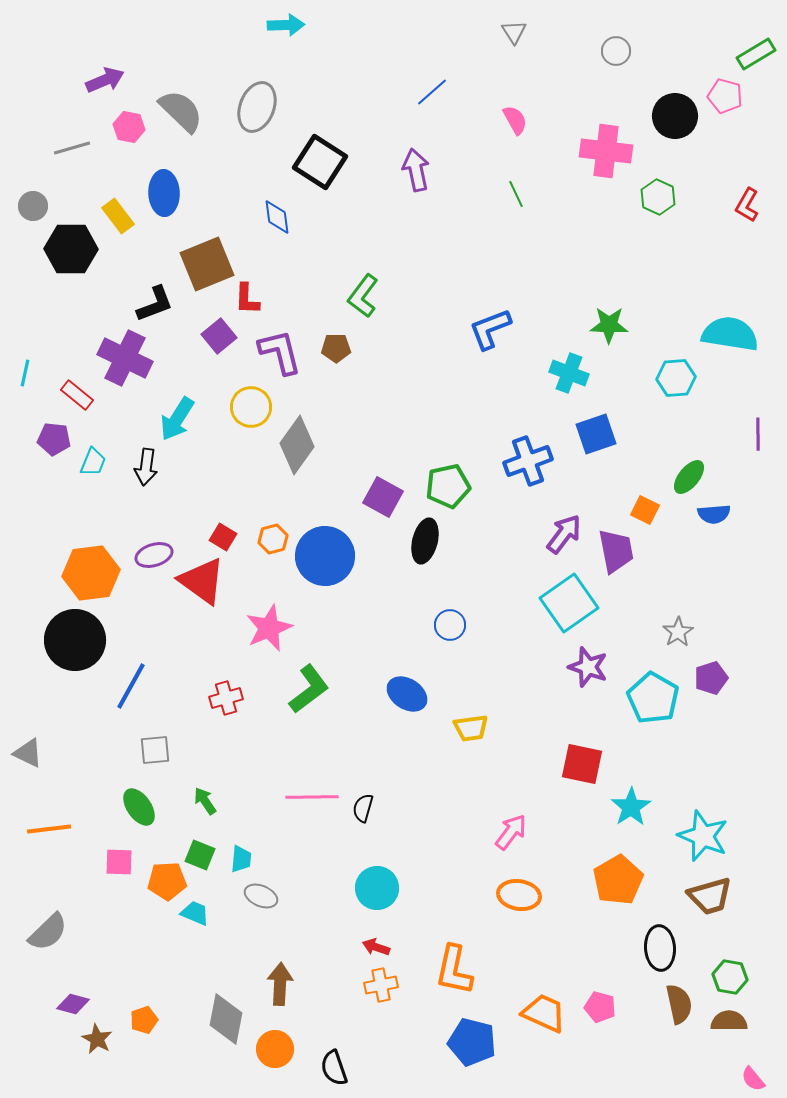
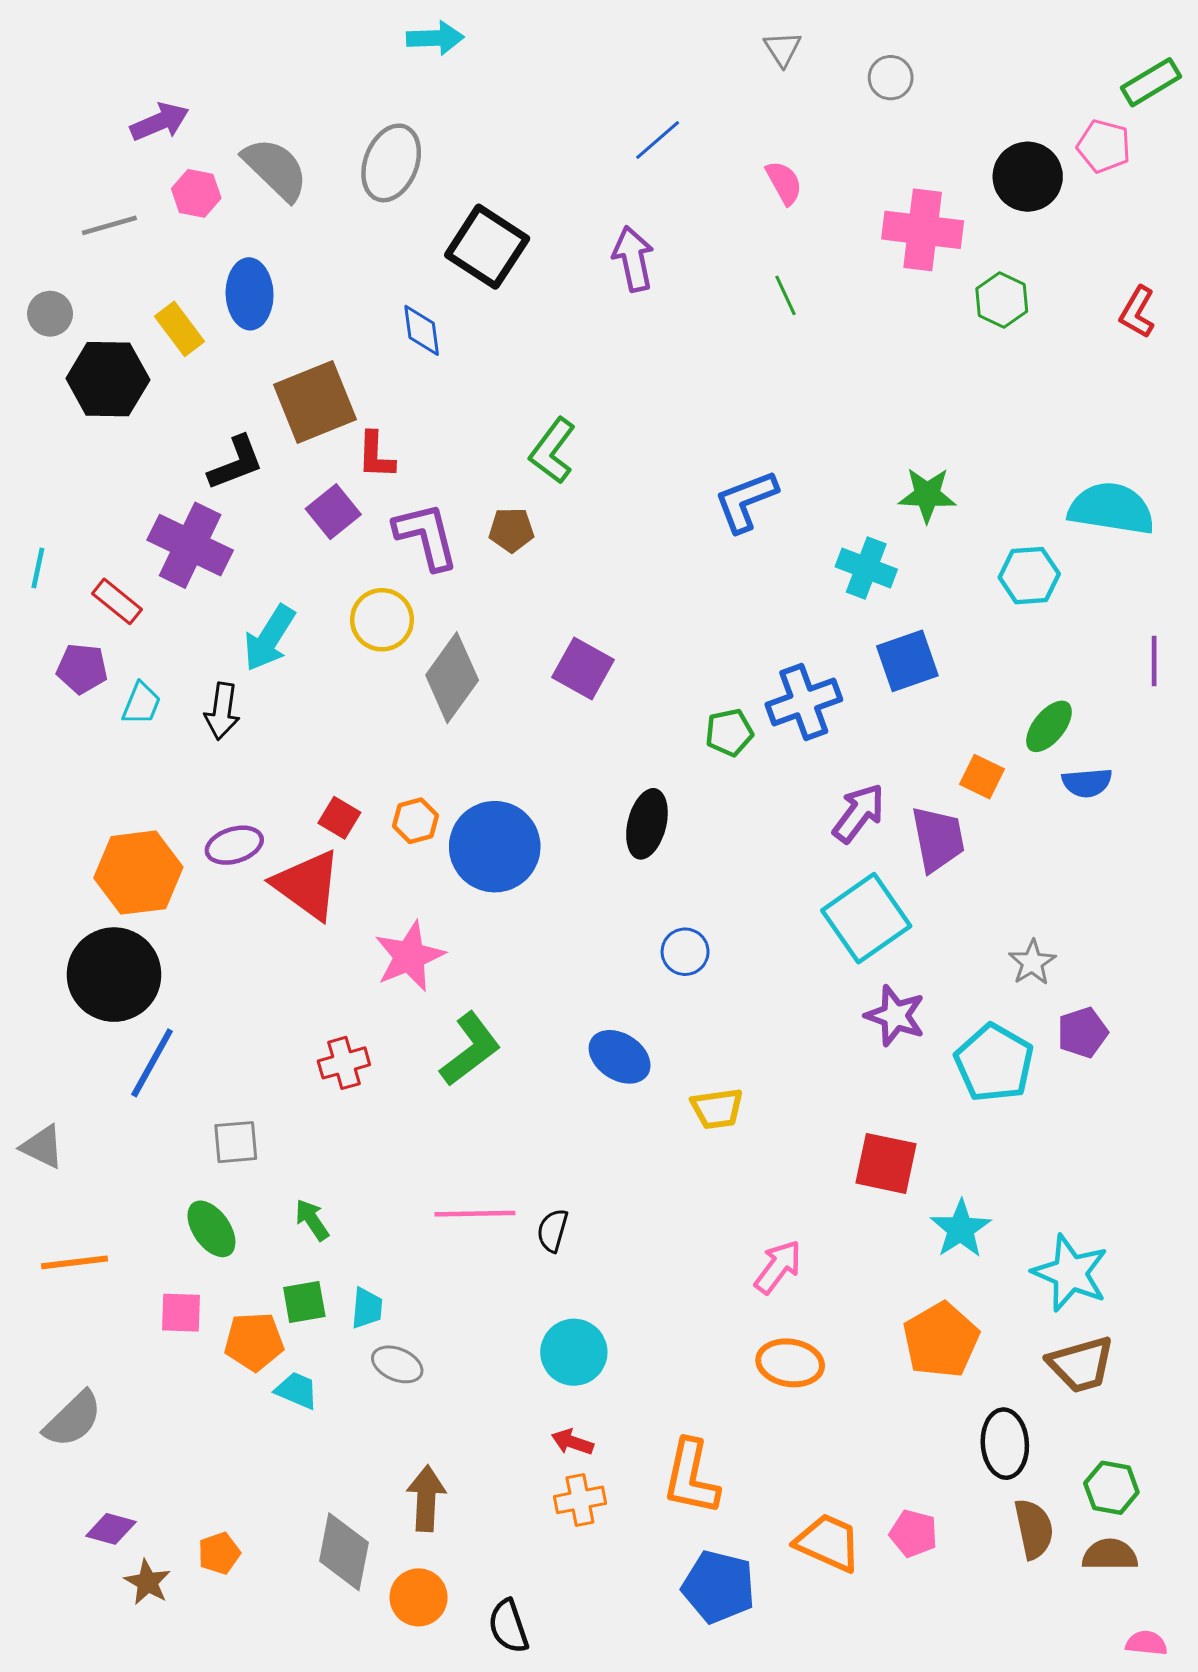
gray circle: (616, 51) -> (891, 78), moved
green pentagon: (448, 486) -> (729, 732), moved, size x0.7
purple square: (383, 497) -> (583, 668), moved
blue line: (131, 686) -> (152, 1063), moved
green square: (200, 855) -> (304, 1302), turned -32
pink semicircle: (753, 1079) -> (1146, 1643), turned 136

